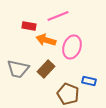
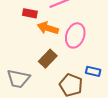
gray trapezoid: (18, 69) -> (18, 79), moved

